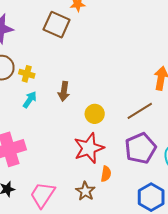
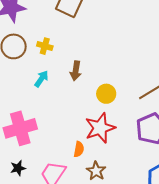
yellow cross: (27, 74) -> (45, 46), moved
orange semicircle: (106, 174) -> (79, 149), moved

